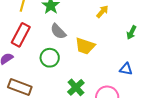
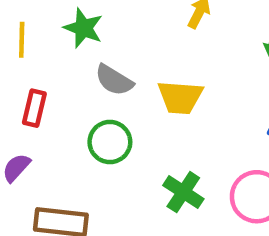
red rectangle: (21, 35) -> (34, 108), size x0.7

